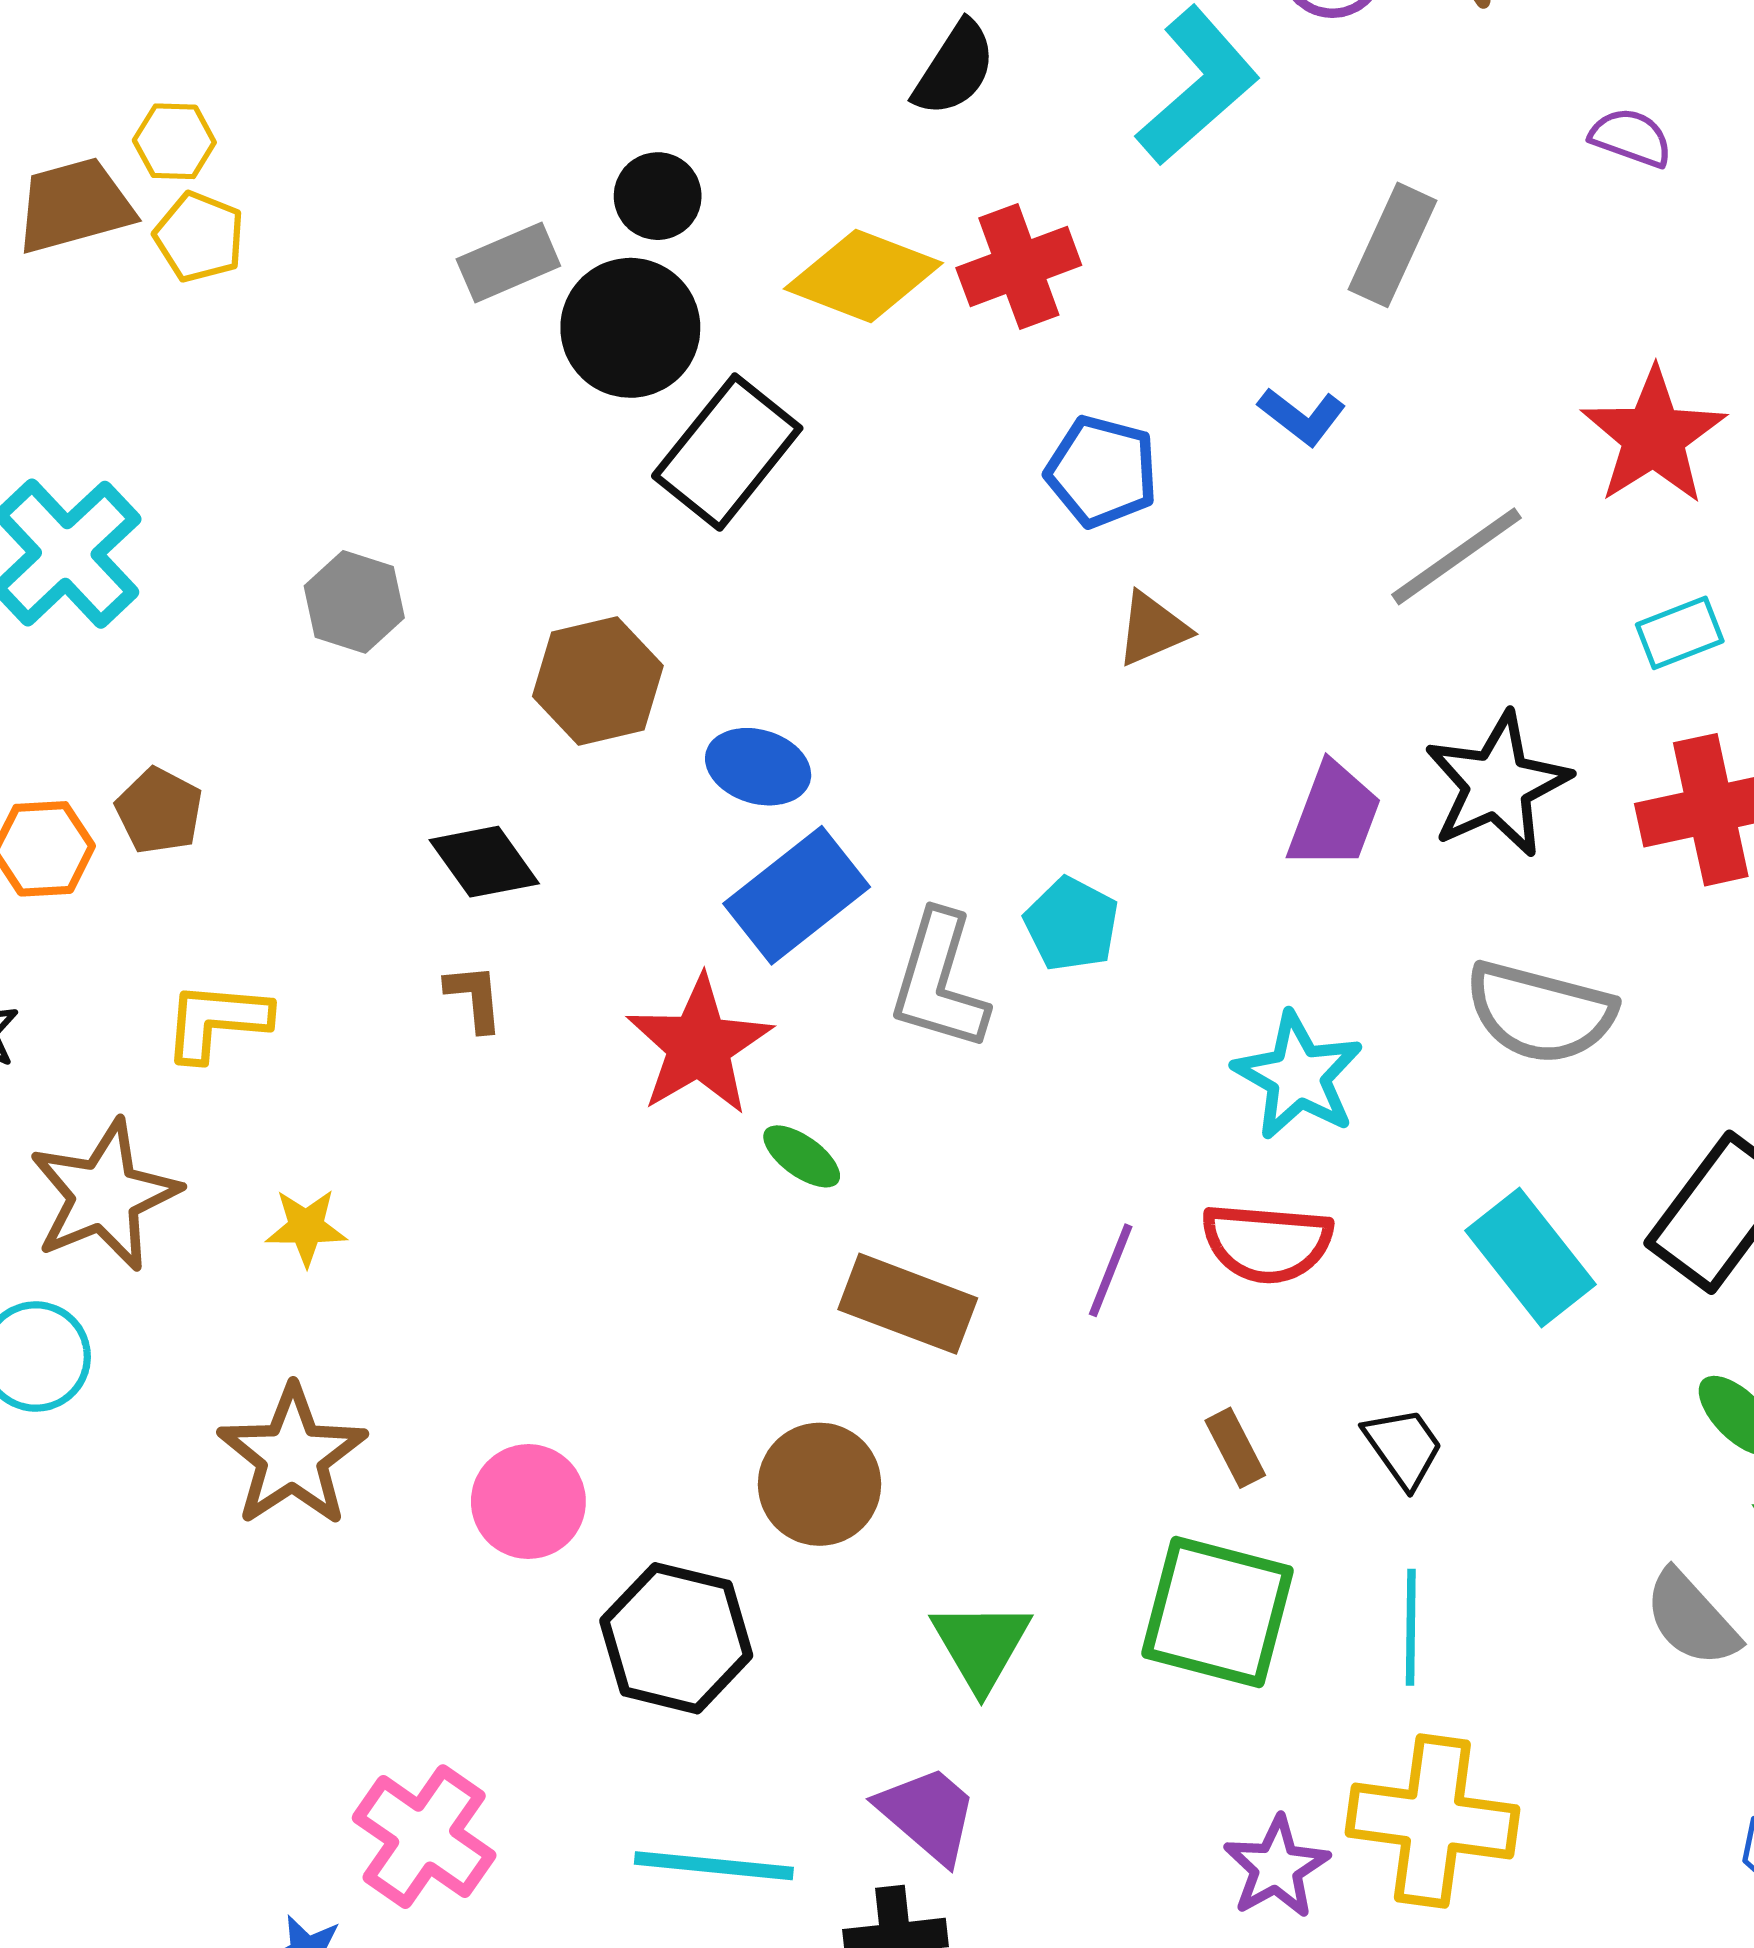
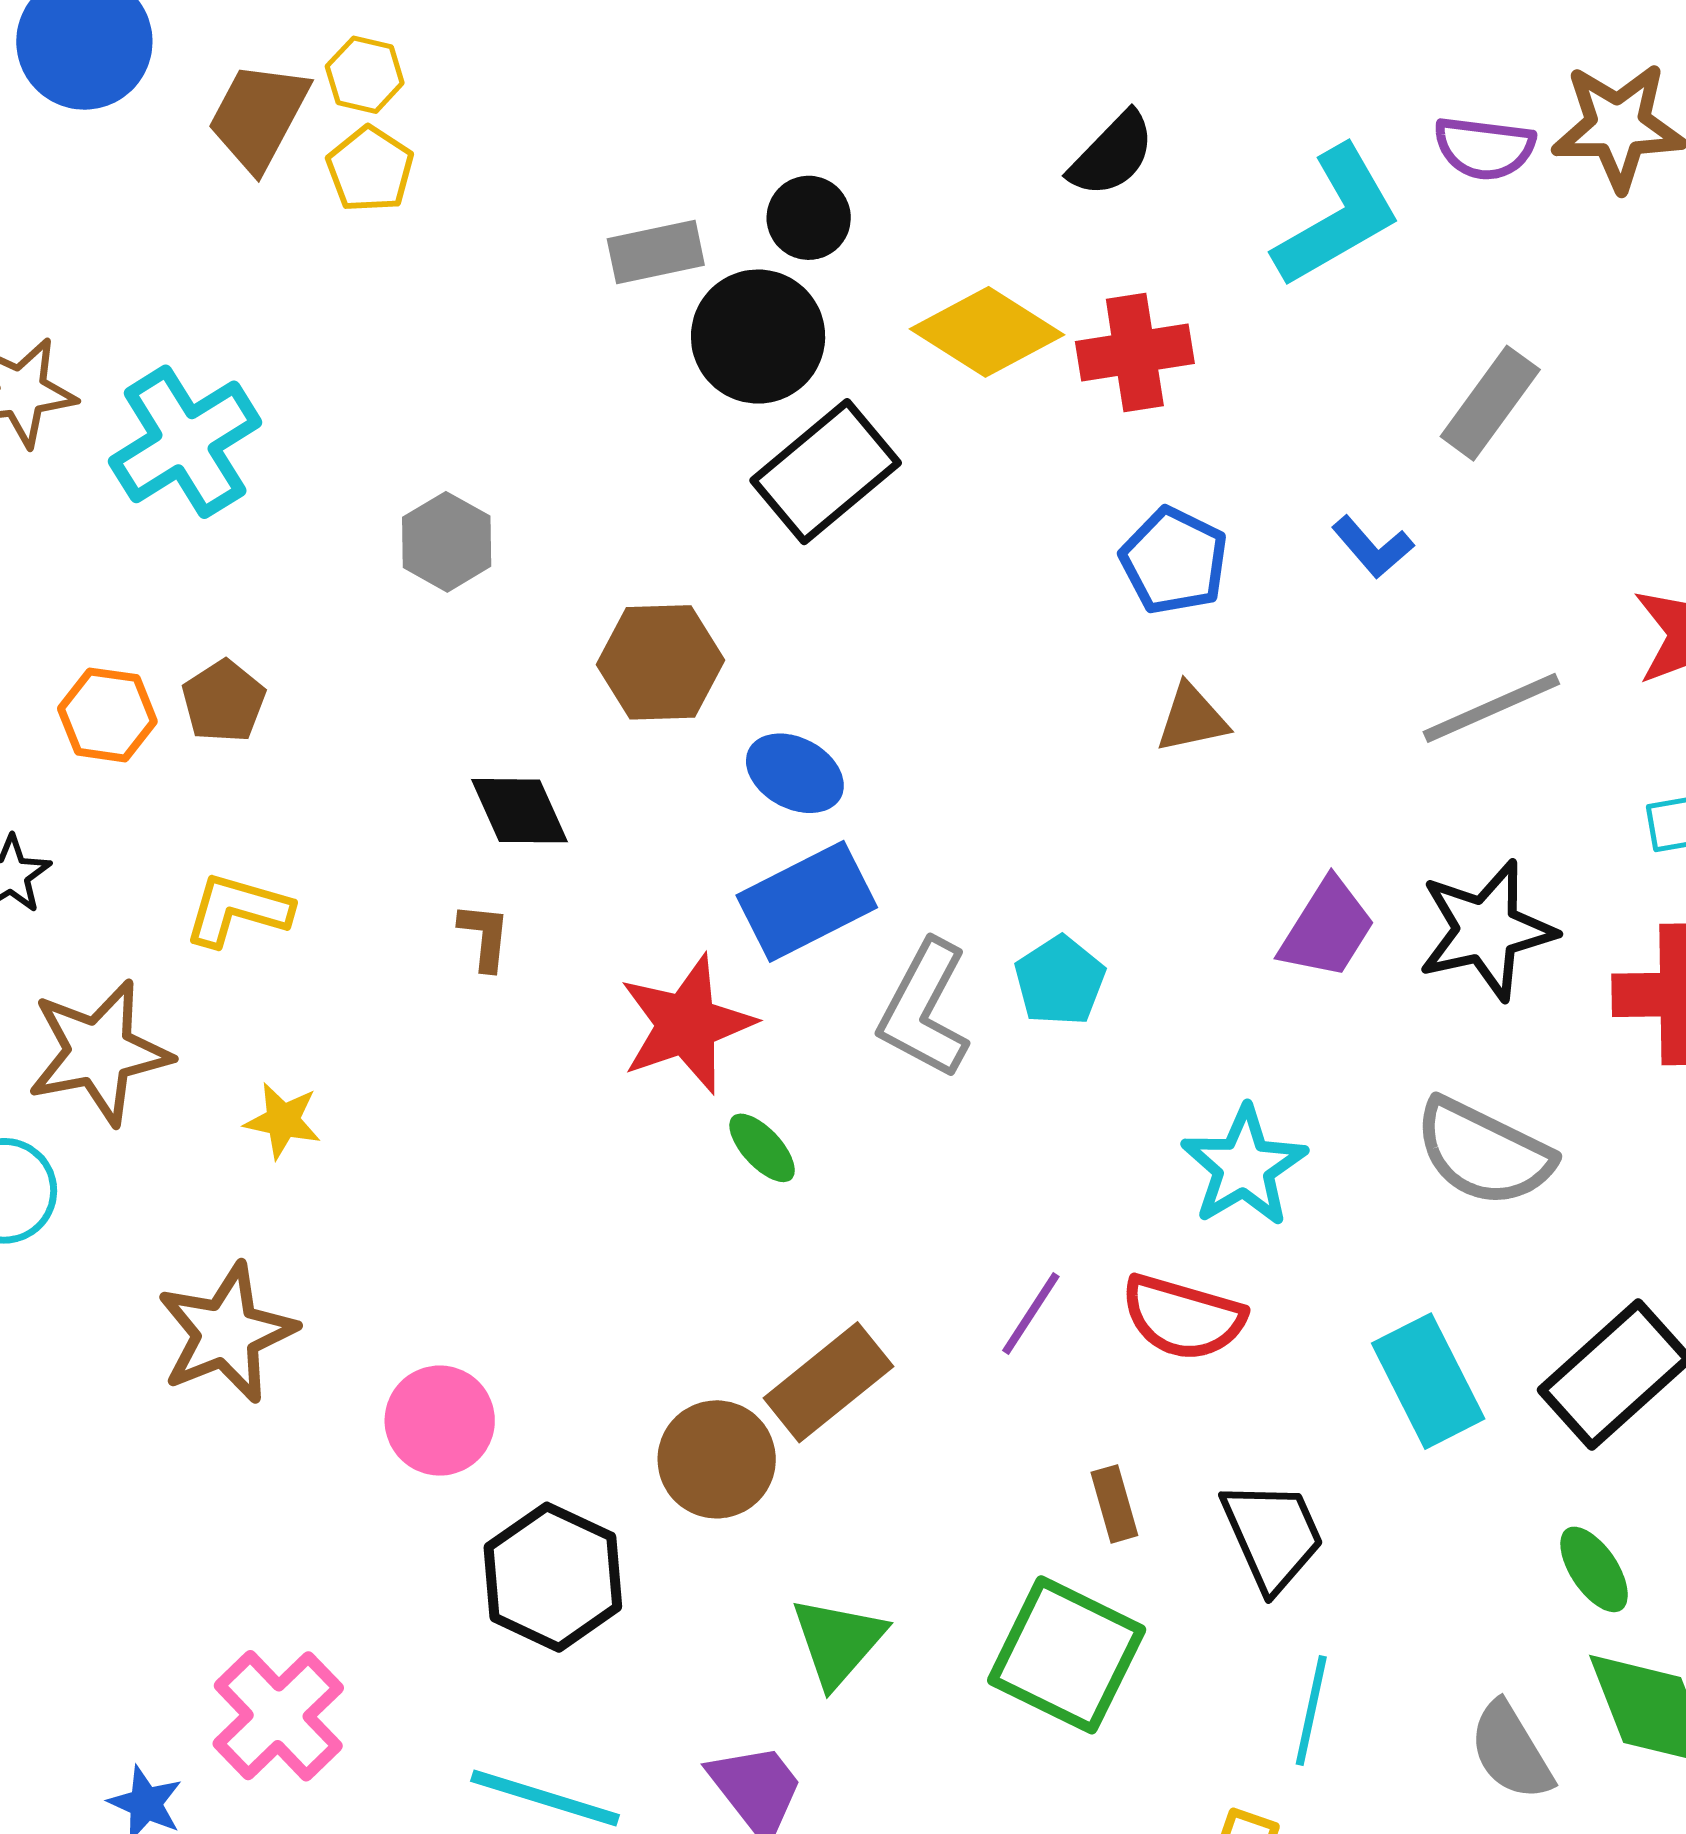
brown trapezoid: (74, 206) -> (259, 116), turned -58
brown rectangle: (908, 1304) -> (828, 1382), moved, turned -71
black trapezoid: (1403, 1447) -> (1273, 1535), size x1.4
cyan line: (1411, 1627) -> (1311, 1711), moved

